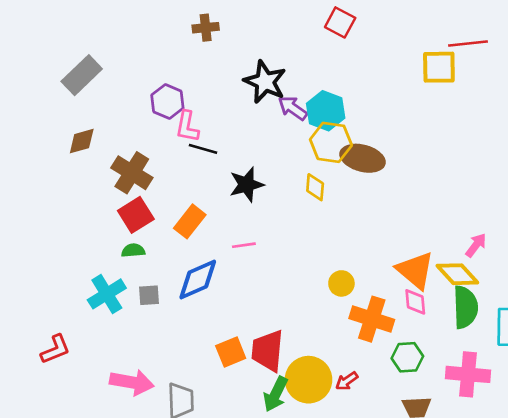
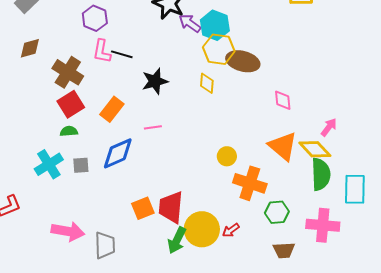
pink L-shape: (187, 127) -> (102, 51), moved
pink diamond: (415, 302) -> (283, 100), moved

